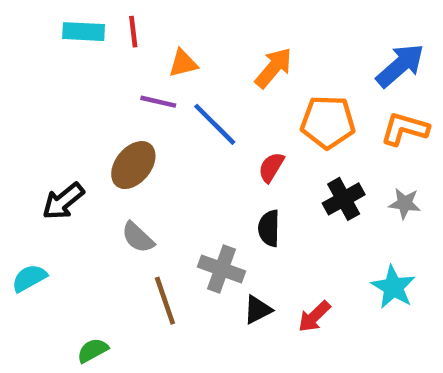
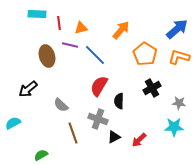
red line: (133, 32) -> (59, 23), moved
orange pentagon: (328, 122) -> (145, 54), turned 30
brown ellipse: (133, 165) -> (47, 56), moved, turned -55
red semicircle: (271, 167) -> (99, 86), moved, size x1.5
gray star: (405, 203) -> (179, 103), moved
cyan star: (393, 287) -> (174, 127), turned -30

